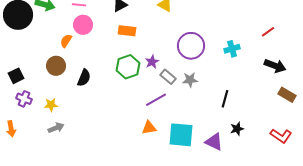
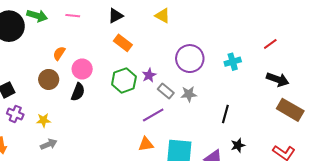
pink circle: (83, 25) -> (82, 69), moved
orange rectangle: (127, 31) -> (123, 43), turned 30
brown rectangle: (287, 95) -> (290, 110), size x1.4

